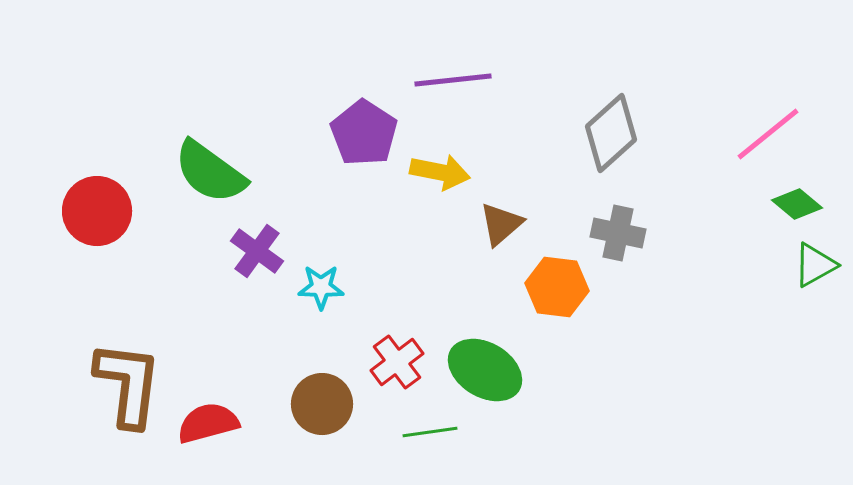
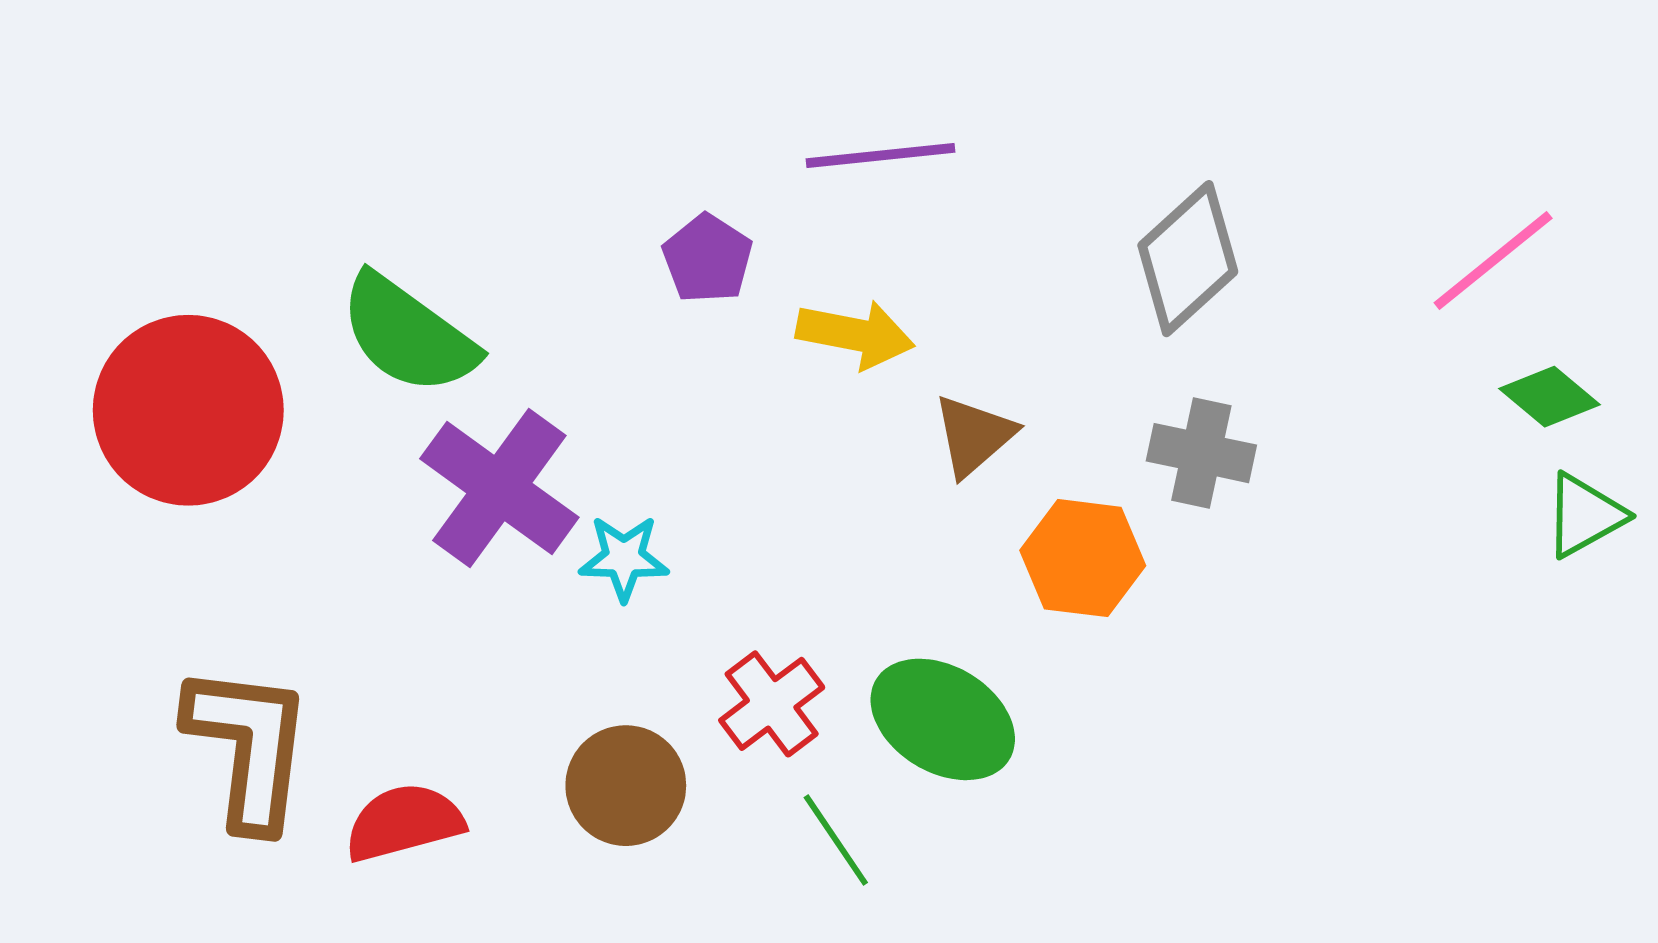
purple pentagon: (364, 133) -> (707, 259), size x0.7
red circle: (97, 211) -> (188, 410), size x1.4
purple cross: (257, 251) -> (499, 488), size x1.5
green line: (430, 432) -> (836, 840), turned 64

